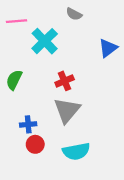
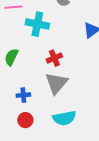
cyan cross: (45, 41) -> (37, 24), turned -35
red circle: (35, 144) -> (25, 120), moved

